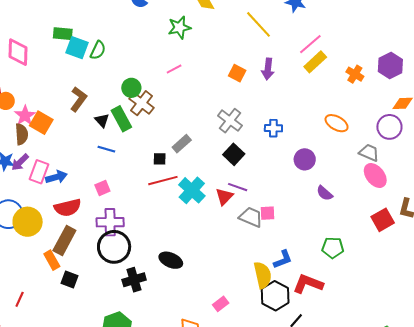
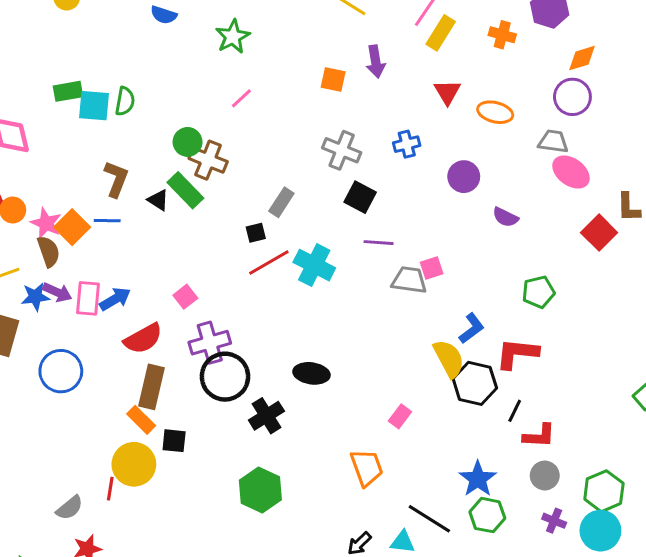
orange square: (41, 123) -> (72, 227), turned 30
blue line: (106, 149) -> (107, 221), moved
purple arrow: (20, 162) -> (57, 292), turned -96
red triangle: (224, 196) -> (447, 92), moved
yellow circle: (28, 222) -> (134, 464), moved

